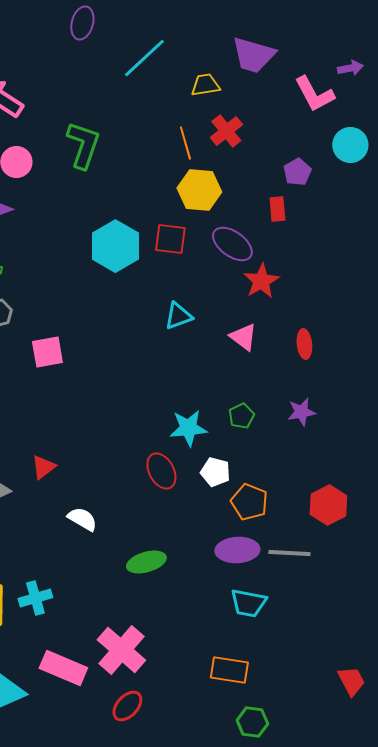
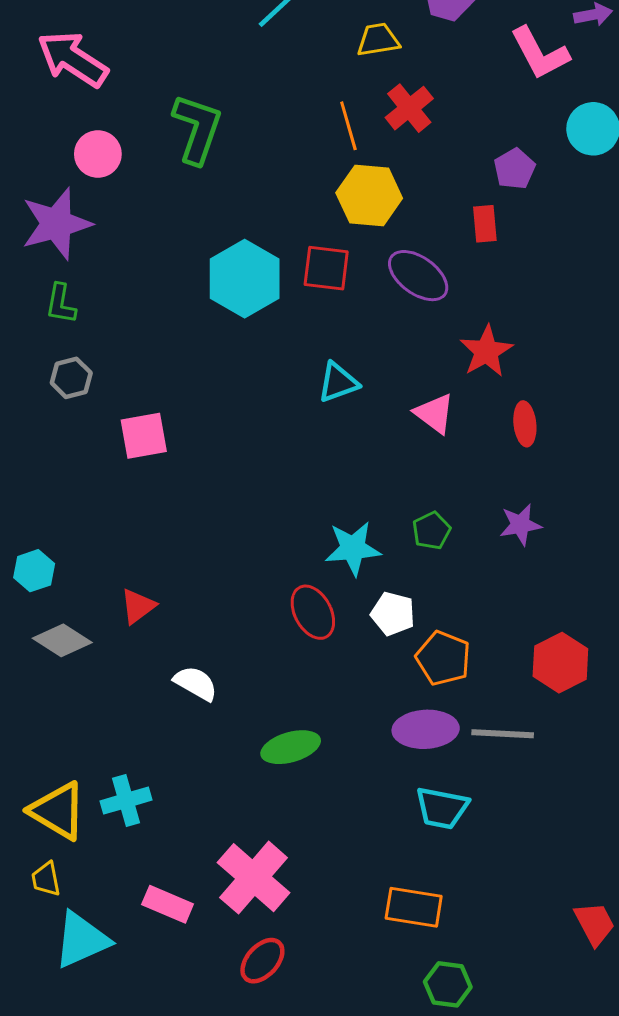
red star: (261, 281) -> (486, 351), moved
pink rectangle: (63, 668) -> (168, 904), size x0.7

